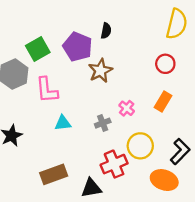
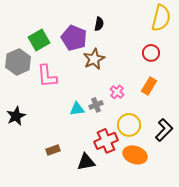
cyan triangle: (63, 123) -> (77, 109), moved
brown rectangle: (54, 174) -> (53, 150), size x0.6
orange ellipse: (164, 180) -> (135, 155), moved

